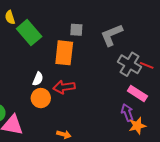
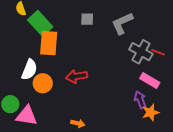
orange rectangle: (64, 53) -> (49, 43), moved
white semicircle: (38, 79) -> (29, 70), moved, size x1.5
orange circle: (41, 98) -> (43, 83), moved

